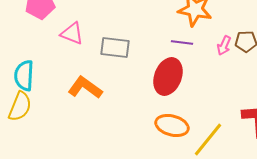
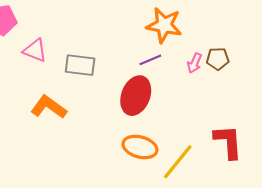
purple line: (182, 42) -> (150, 60), turned -30

